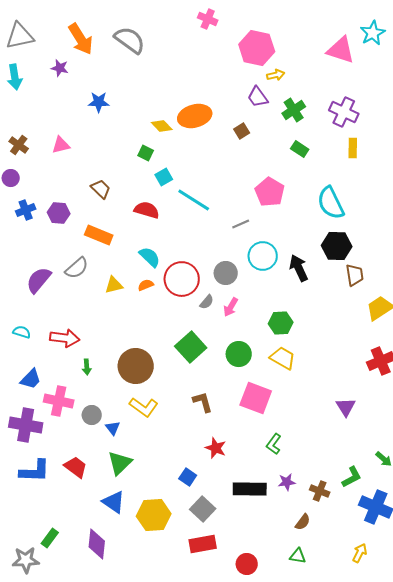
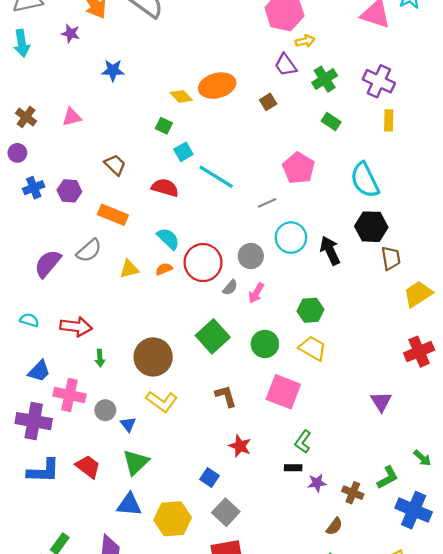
black rectangle: (250, 489) -> (293, 468), moved, size x0.5
blue triangle: (114, 502) -> (129, 505), turned -30

